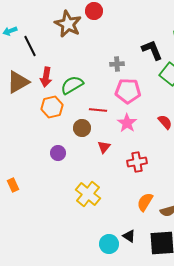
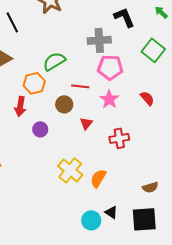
black L-shape: (152, 50) -> (124, 17), moved
gray cross: (117, 64) -> (99, 40), size x1.6
red arrow: (46, 77) -> (20, 106), moved
orange semicircle: (145, 202) -> (98, 178), moved

